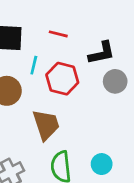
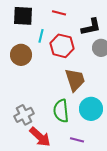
brown trapezoid: (46, 125) -> (75, 80), moved
cyan circle: (102, 164) -> (91, 109), size x1.5

